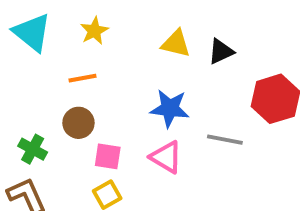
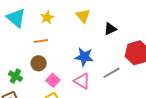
yellow triangle: (176, 44) -> (83, 16), moved, turned 35
gray line: (225, 140) -> (111, 73), turned -42
pink square: (108, 156) -> (53, 80), turned 32

